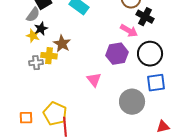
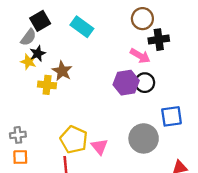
black cross: (145, 17) -> (159, 40), turned -36
black circle: (150, 54) -> (145, 83), moved, size x0.7
gray cross: (36, 63) -> (18, 135), moved
pink triangle: (94, 80) -> (99, 147), moved
yellow pentagon: (55, 114) -> (74, 140), moved

